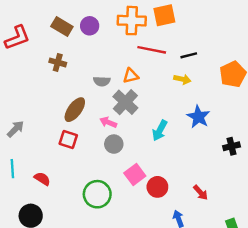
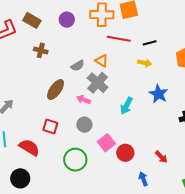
brown rectangle: (62, 26) -> (32, 20), moved
orange triangle: (131, 76) -> (102, 61), turned 48
gray semicircle: (102, 81) -> (78, 66), turned -32
red square: (68, 140) -> (50, 127), moved
gray circle: (114, 144) -> (84, 125), moved
red semicircle: (42, 179) -> (29, 147), size x1.5

